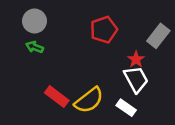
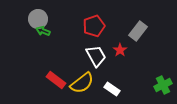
green arrow: (34, 47) -> (43, 31), moved
white trapezoid: (136, 79) -> (96, 56), moved

